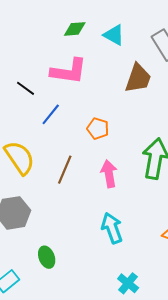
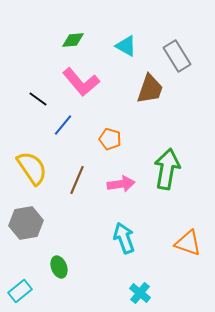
green diamond: (75, 29) -> (73, 40), moved
pink L-shape: (69, 71) -> (81, 82), turned 42
pink arrow: (109, 174) -> (121, 184), turned 92

